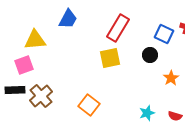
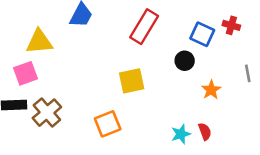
yellow square: (110, 58) -> (132, 81), moved
orange square: (89, 105) -> (108, 124), turned 30
red semicircle: (175, 116) -> (205, 131), moved, turned -128

